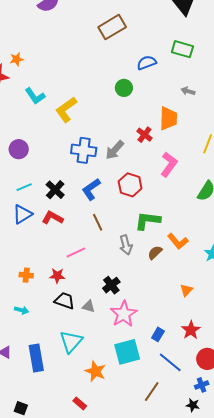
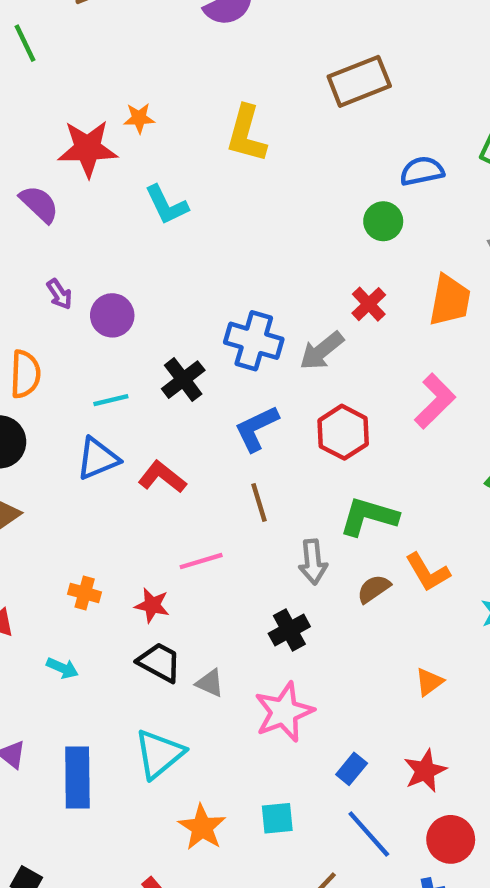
green circle: (124, 88) -> (383, 221), moved
yellow L-shape: (66, 110) -> (246, 134), moved, turned -48
red cross: (144, 135) -> (369, 304), moved
black cross: (55, 190) -> (183, 380), moved
black cross: (111, 285) -> (289, 630), moved
cyan square: (127, 352) -> (277, 818), moved, size x0.6

